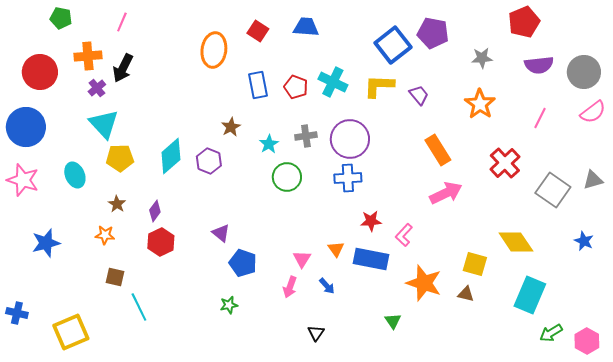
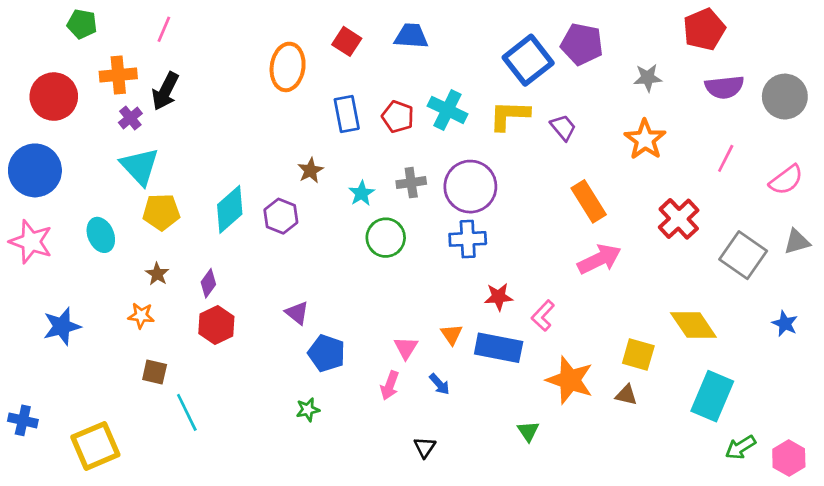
pink semicircle: (593, 112) -> (786, 180), moved

